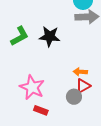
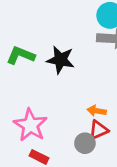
green L-shape: (20, 36) -> (21, 55), turned -135

